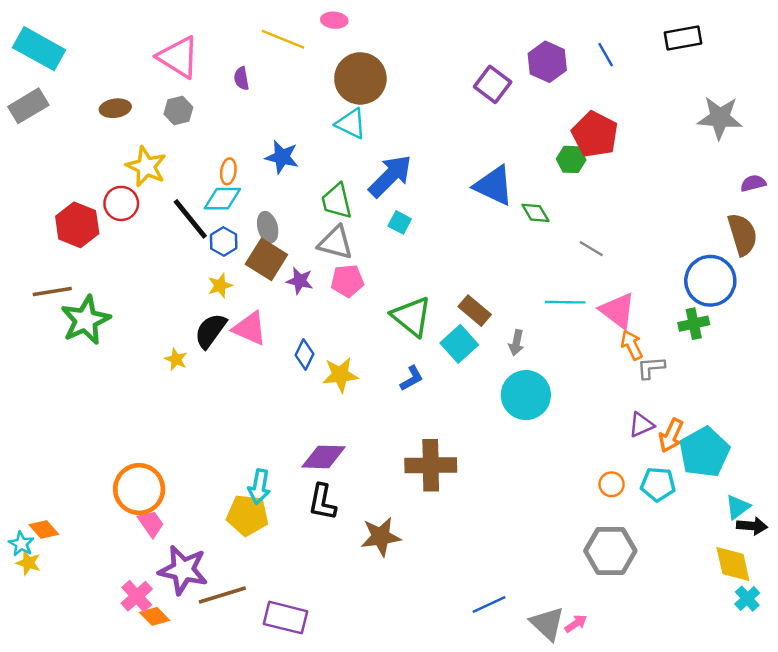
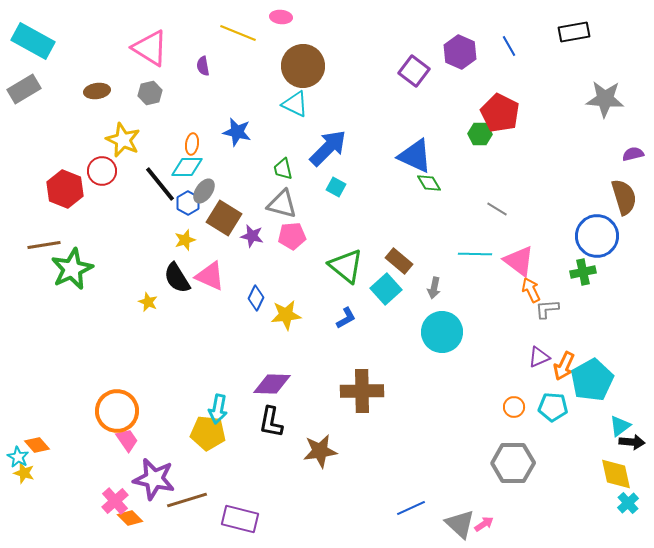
green trapezoid: (337, 201) -> (283, 169), size x0.7
green diamond: (535, 213) -> (429, 183), moved
gray ellipse: (268, 227) -> (204, 191), moved, turned 50
black semicircle: (210, 331) -> (177, 278), turned -68

